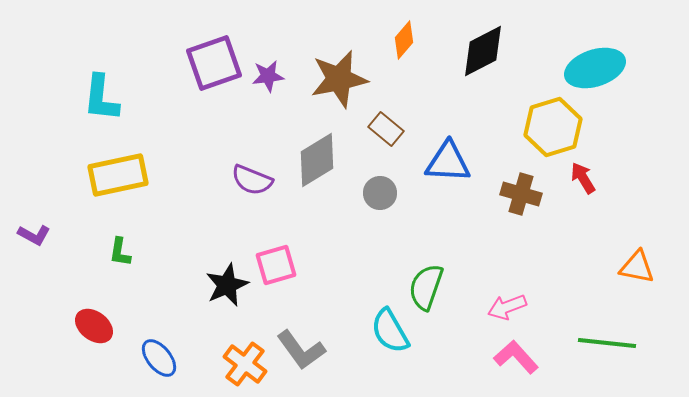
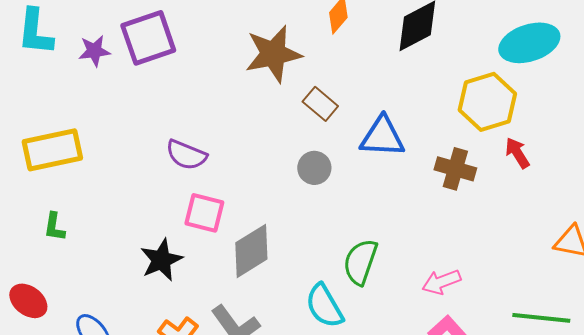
purple star: (268, 76) -> (94, 51), moved
cyan L-shape: (101, 98) -> (35, 32), moved
gray diamond: (317, 160) -> (251, 251), moved
pink square: (276, 265) -> (204, 213), moved, turned 30

